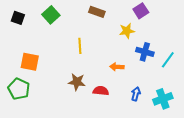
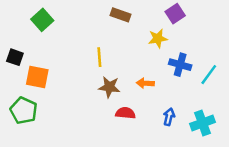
green square: (51, 15) -> (42, 20), moved
black square: (18, 18) -> (15, 57), moved
brown star: (77, 82) -> (109, 87), moved

